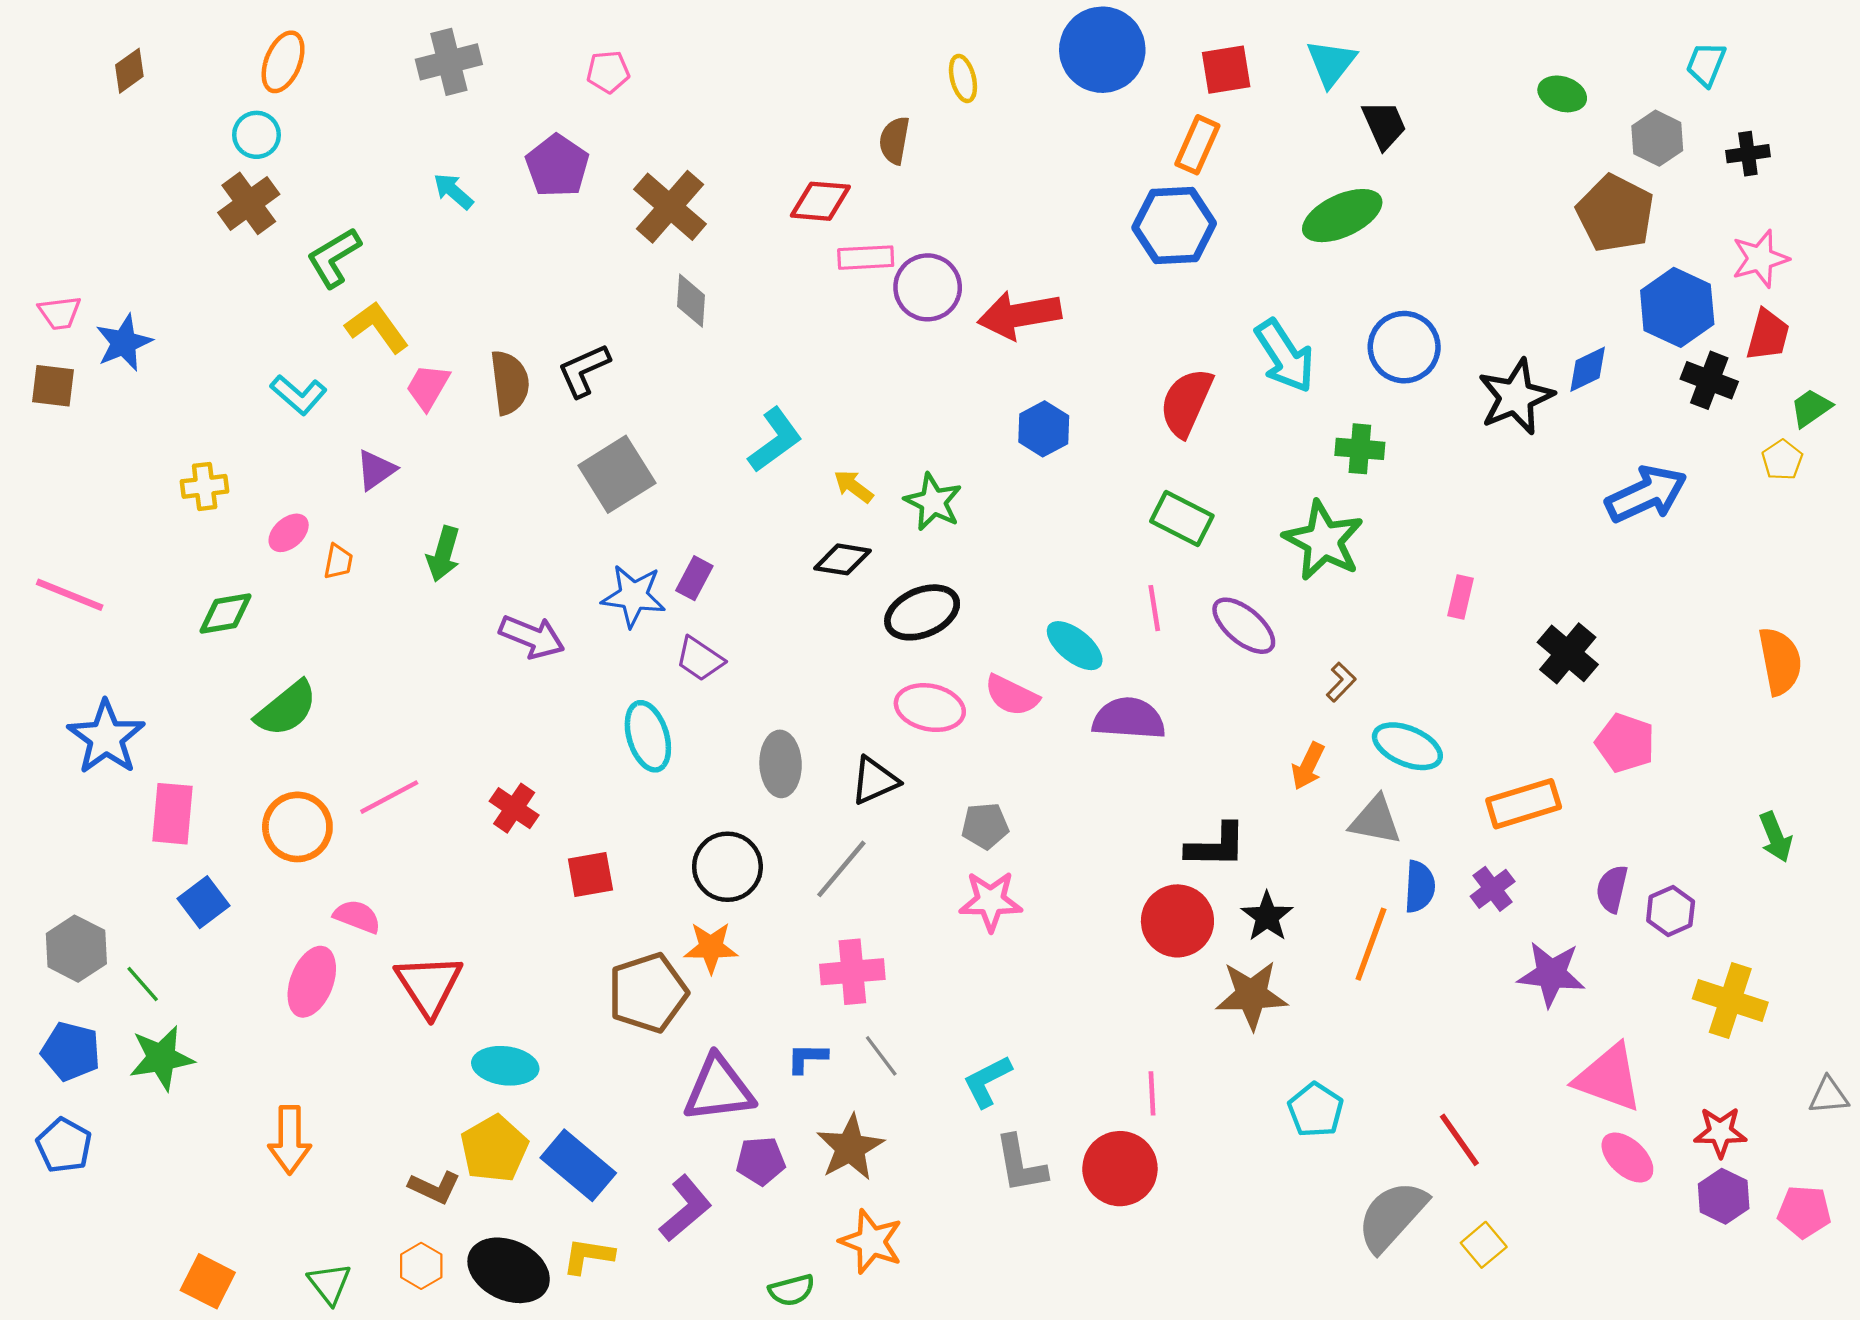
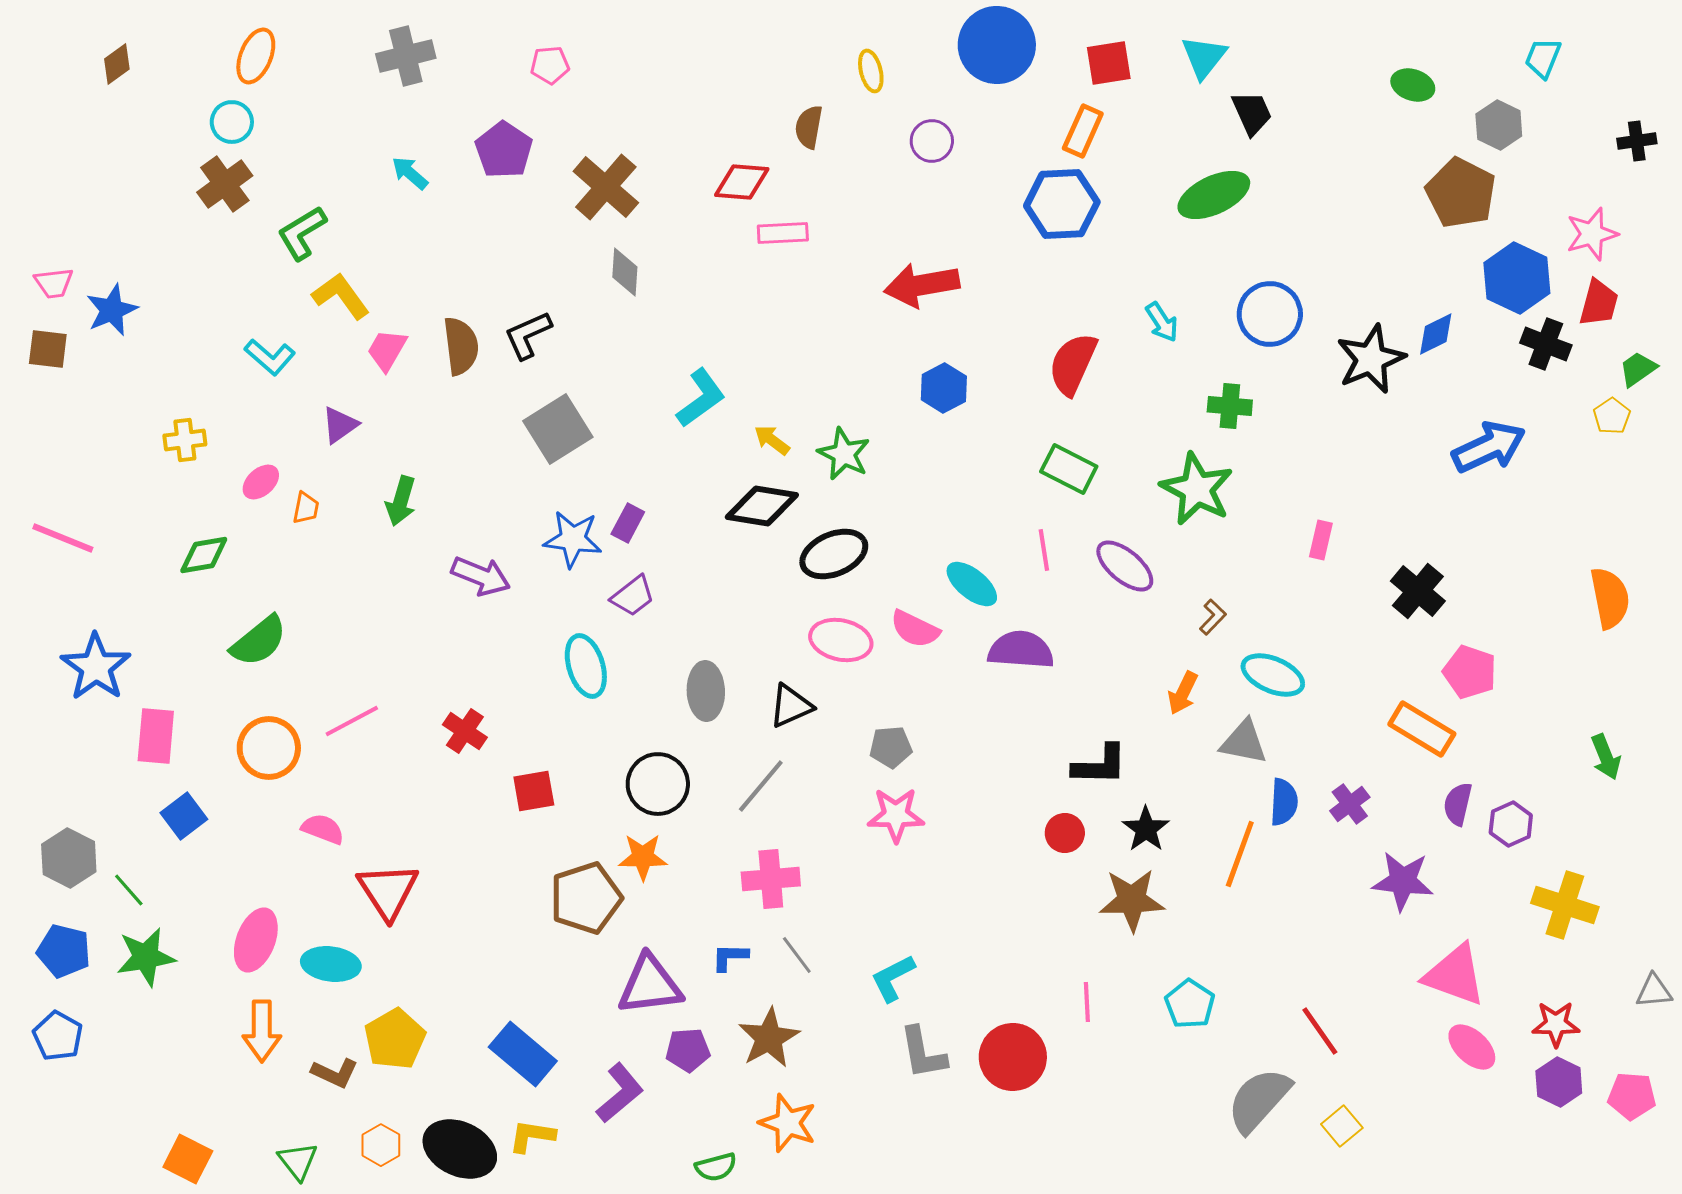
black cross: (1748, 154) -> (1637, 141), moved
purple circle: (928, 287) -> (932, 141), moved, size x0.7
cyan arrow: (1285, 356) -> (1162, 322), size x0.6
black diamond: (842, 559) -> (762, 506), size x1.4
purple trapezoid: (700, 659) -> (633, 596), turned -72
orange rectangle: (1524, 804) -> (1422, 729), moved, turned 48
red circle: (1177, 921) -> (1065, 833), size x0.6
pink ellipse: (312, 982) -> (256, 940), moved
cyan ellipse: (505, 1066) -> (331, 964), moved
pink line: (1152, 1093) -> (1087, 1002), moved
yellow pentagon: (494, 1149) -> (395, 1039), moved
brown L-shape: (435, 1187) -> (335, 1073), moved

